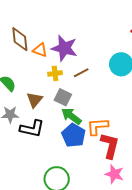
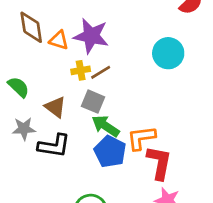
brown line: (81, 73) -> (101, 72), moved
brown triangle: (35, 100) -> (55, 107), turned -30

